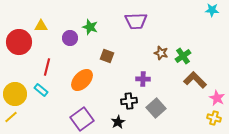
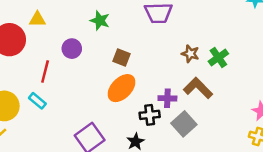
purple circle: (70, 38) -> (72, 49), moved
purple cross: (143, 79) -> (167, 98), moved
orange ellipse: (82, 80) -> (122, 88), moved
brown L-shape: (195, 80) -> (198, 88), moved

